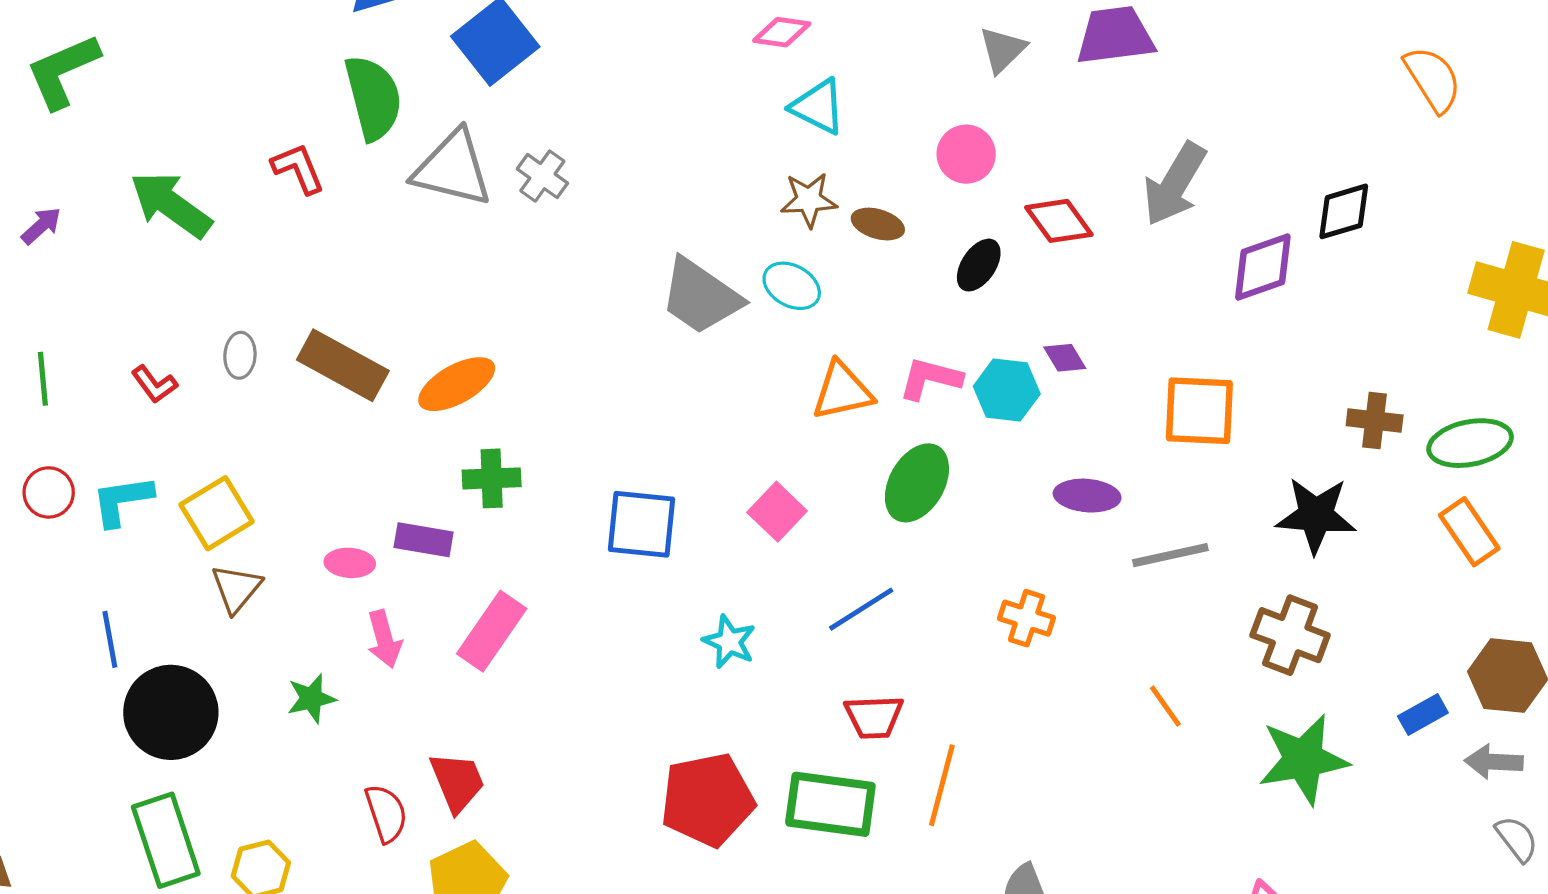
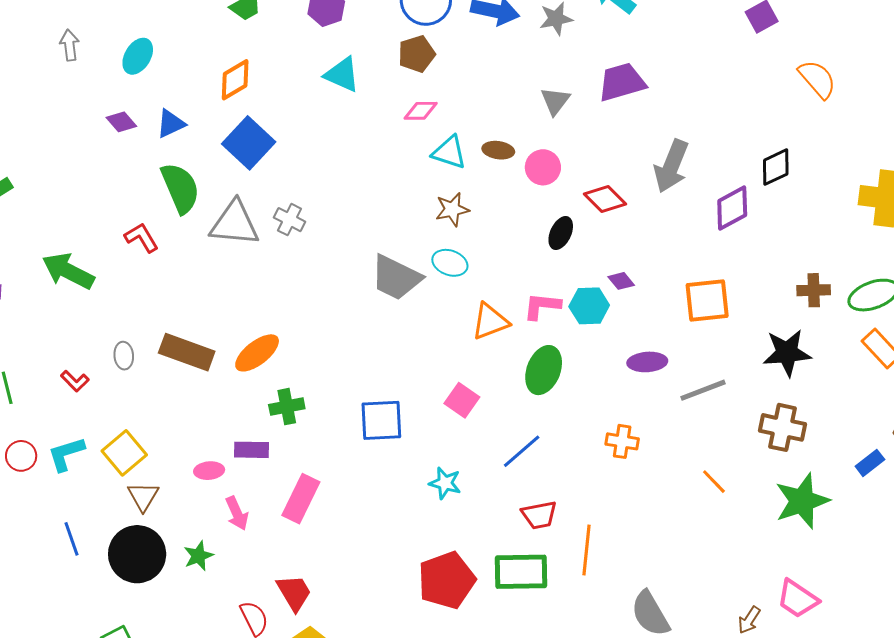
brown ellipse: (878, 224) -> (498, 150), moved
black circle: (171, 712) -> (137, 554), moved

